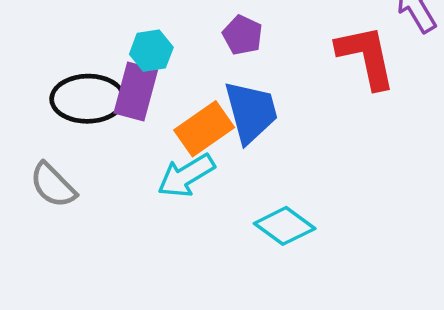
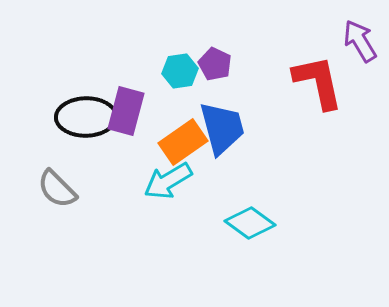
cyan hexagon: (151, 51) -> (180, 71), moved

